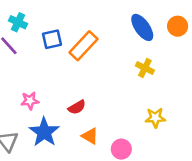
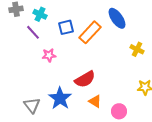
blue ellipse: (142, 27) -> (117, 18), moved
pink star: (30, 101) -> (49, 55), moved
red semicircle: (77, 107) -> (85, 79), size x1.5

